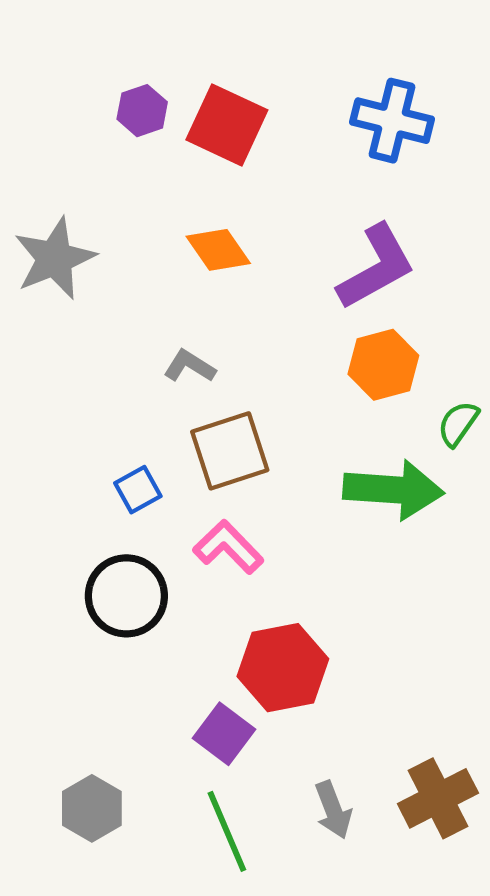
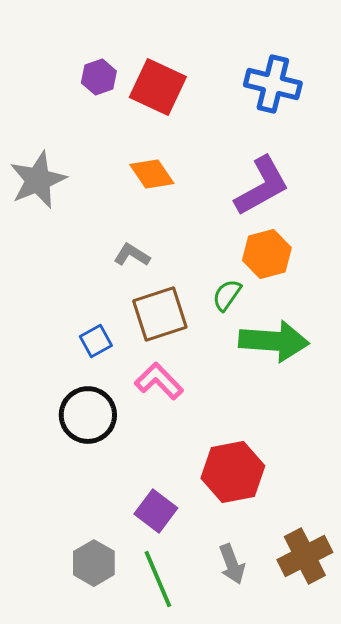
green semicircle: (458, 424) -> (227, 295), moved
red hexagon: (283, 668) -> (233, 472), moved
gray hexagon: (92, 808) -> (94, 563), moved

